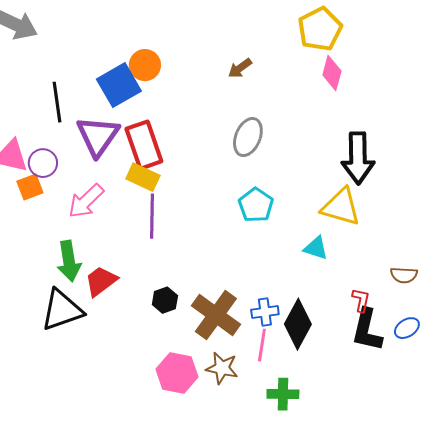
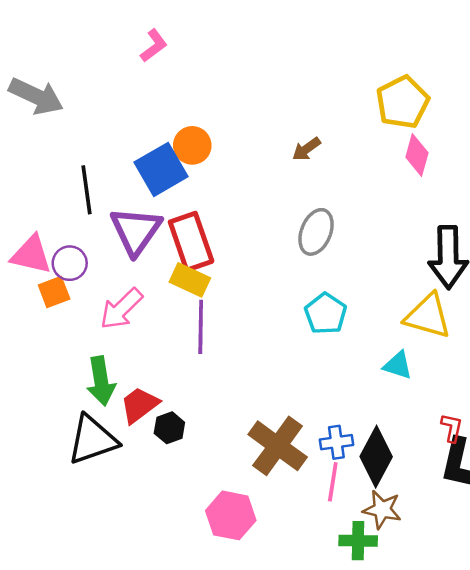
black hexagon: (165, 300) -> (169, 428), moved
brown star: (222, 368) -> (382, 509), moved

